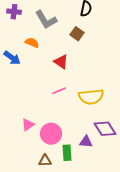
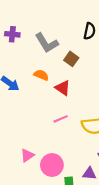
brown square: (77, 34) -> (71, 59), moved
orange semicircle: (32, 43) -> (41, 75), moved

